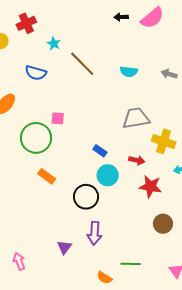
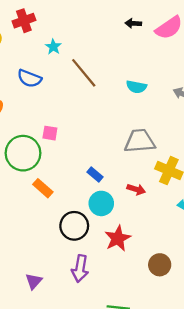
orange rectangle: (47, 176) -> (43, 188), moved
red star: (150, 186) -> (118, 238), moved, turned 30
purple triangle: (64, 247) -> (34, 281), moved

